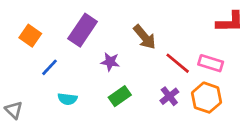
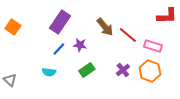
orange square: (30, 36) -> (13, 27), moved
red line: (178, 63) -> (128, 35), moved
blue line: (50, 67) -> (59, 49), moved

